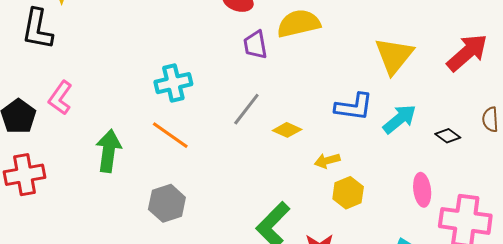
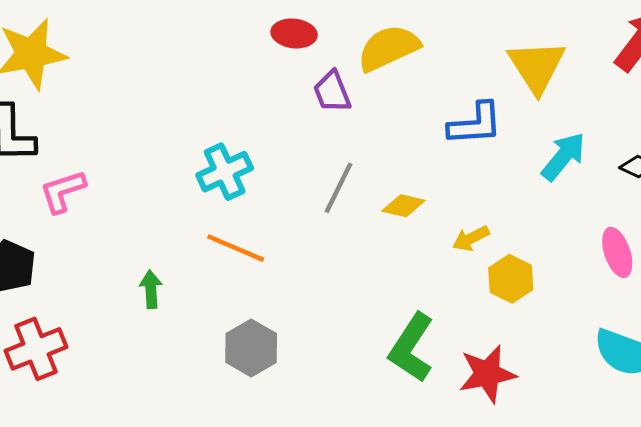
pink L-shape: (60, 98) -> (63, 191), moved, turned 48
blue L-shape: (354, 107) -> (475, 124), moved
green arrow: (109, 151) -> (151, 289), size x0.6

